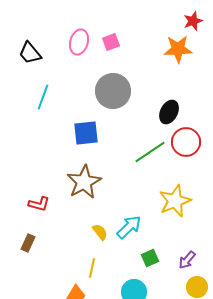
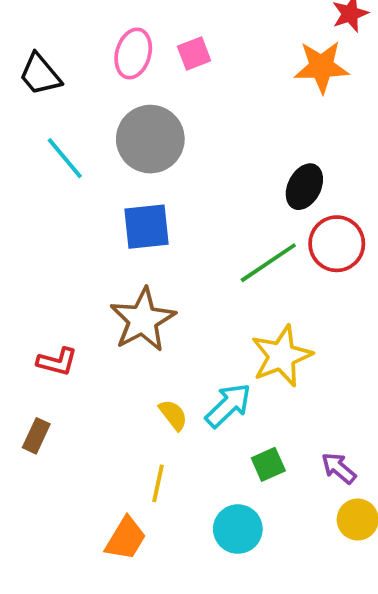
gray circle: (113, 91) -> (150, 139), moved
cyan line: (43, 97) -> (65, 158), turned -60
yellow star: (175, 201) -> (282, 356), moved
purple arrow: (187, 260) -> (339, 468), turned 90

